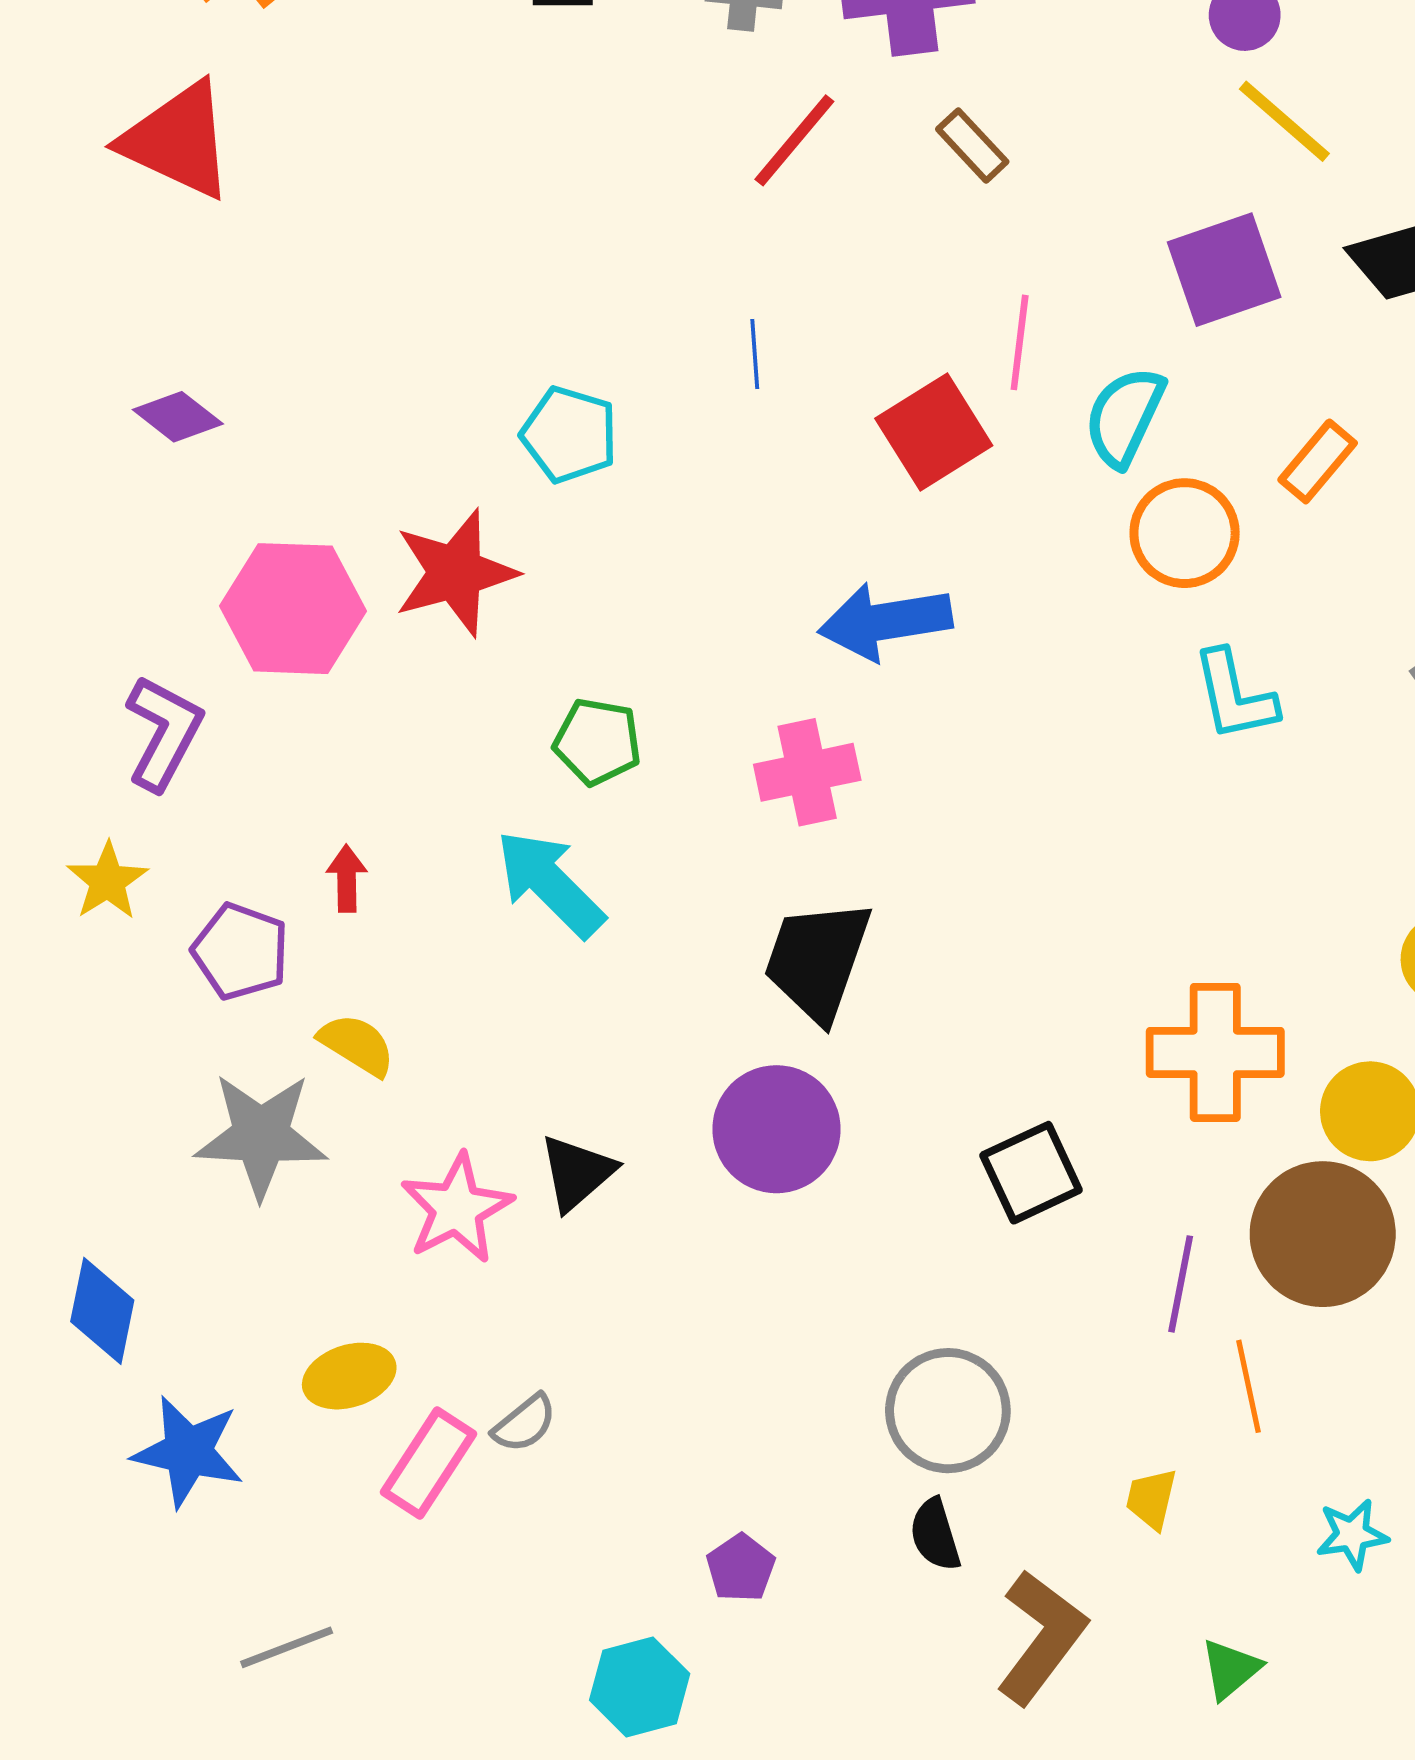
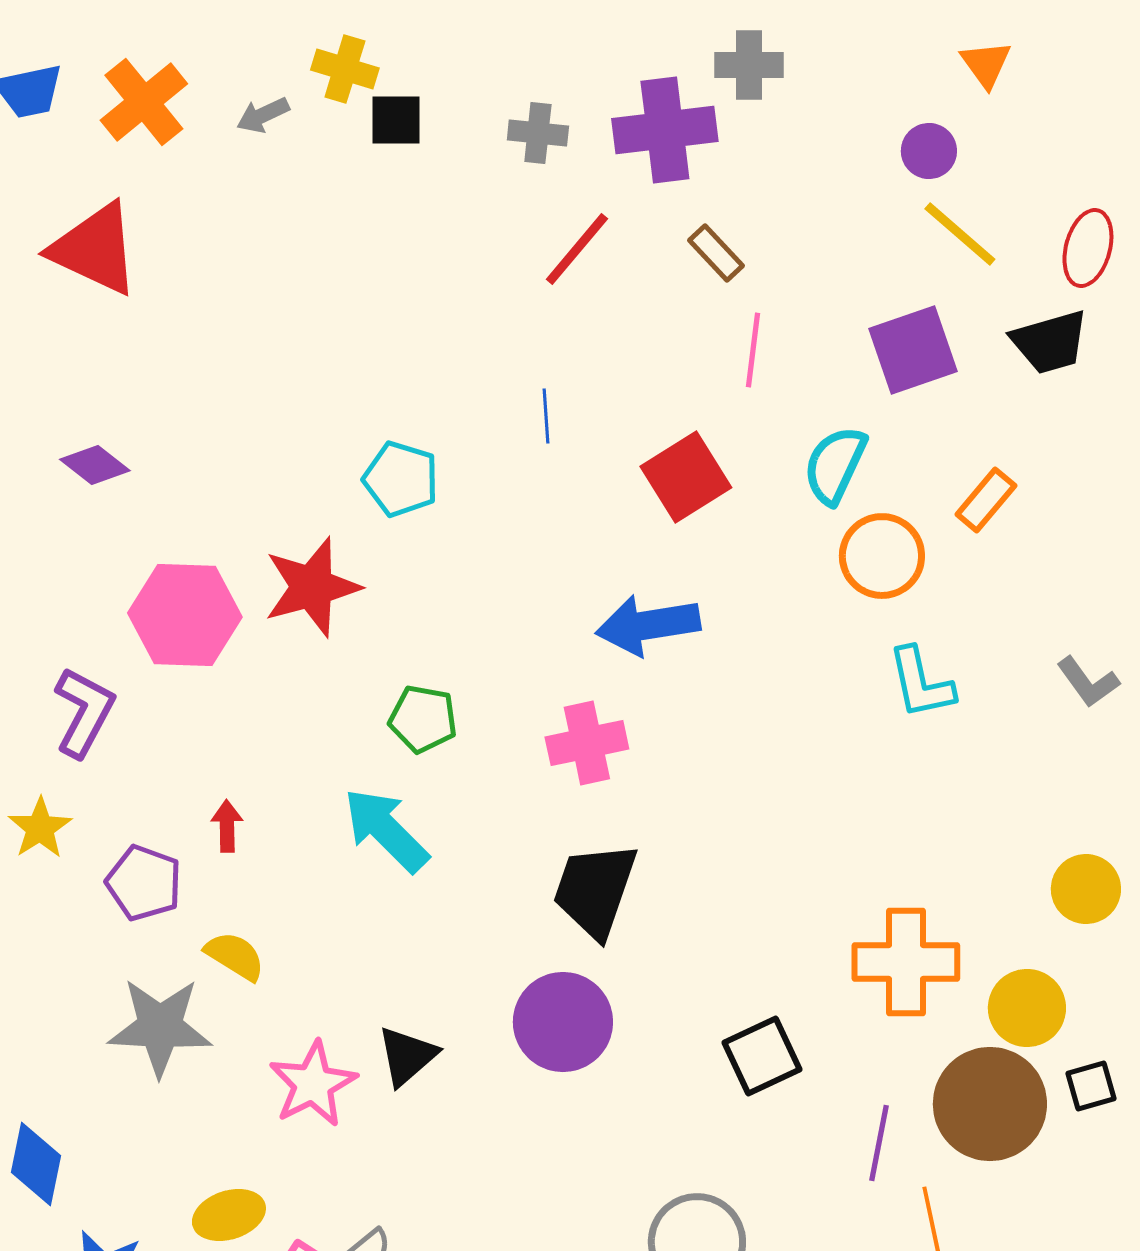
pink line: (1020, 342) -> (753, 350), moved

